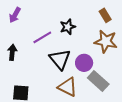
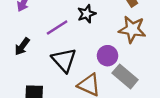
black arrow: (12, 52) -> (22, 46), turned -147
black triangle: (60, 59) -> (64, 60), moved

